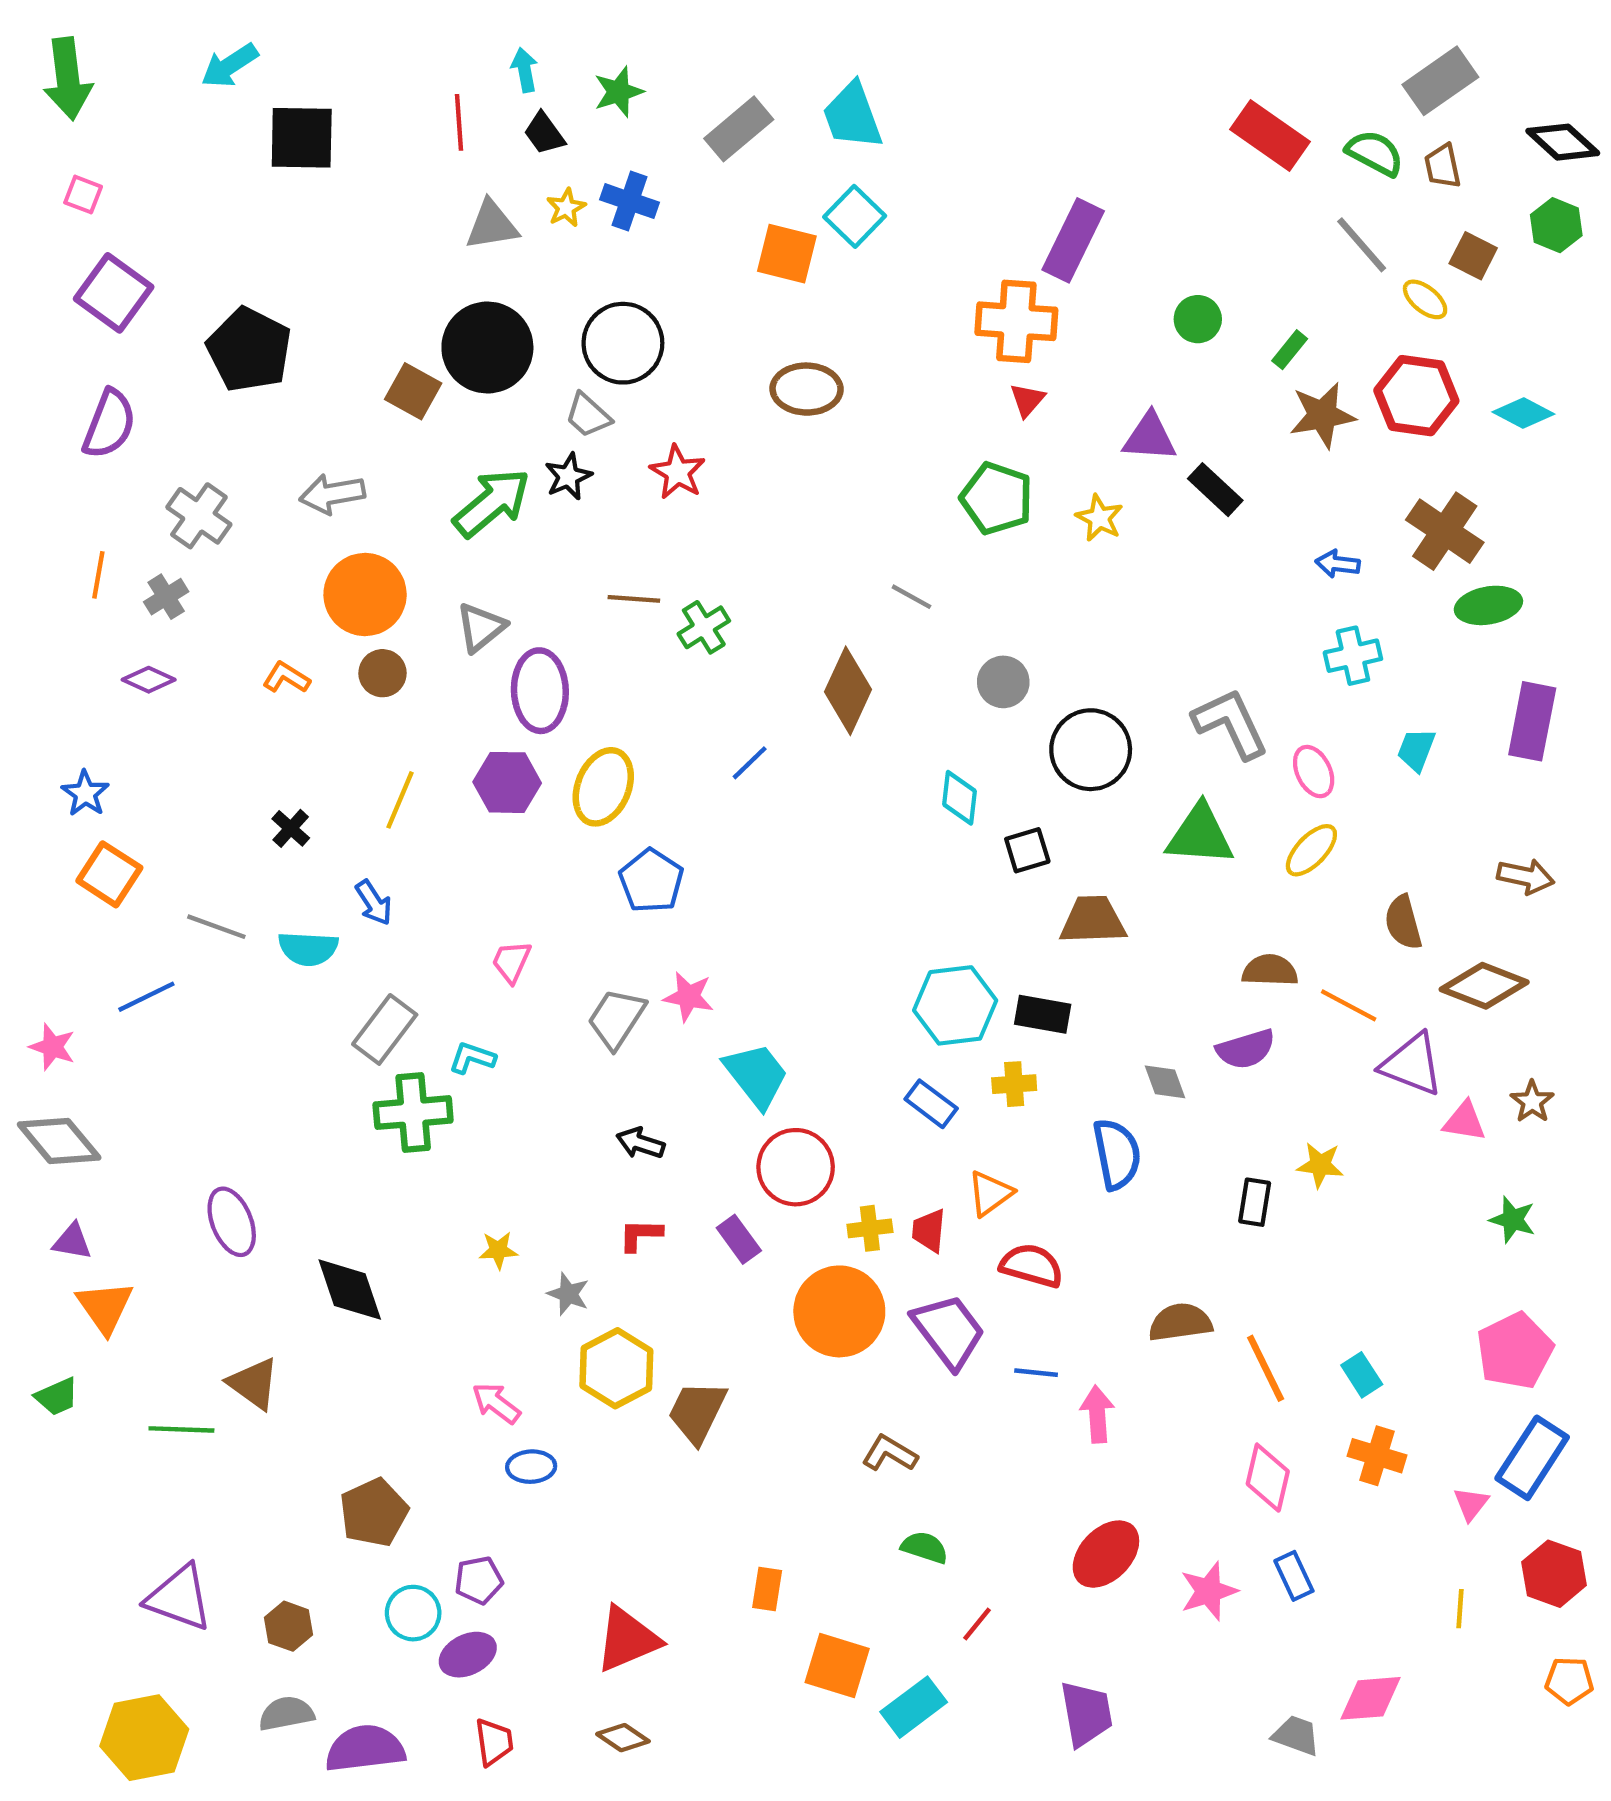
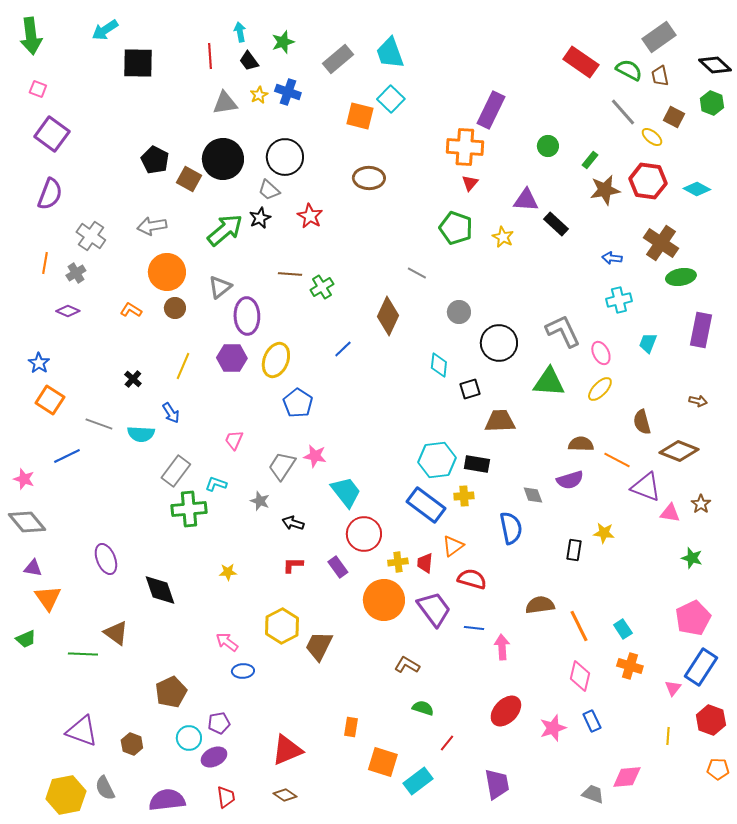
black pentagon: (249, 350) -> (155, 160), moved, size x0.7
brown arrow: (1526, 876) -> (698, 401), size x0.7
blue rectangle: (931, 1104) -> (426, 505), size x1.6
gray star: (568, 1294) -> (260, 501), moved
gray semicircle: (286, 1714) -> (105, 788), moved, turned -105

